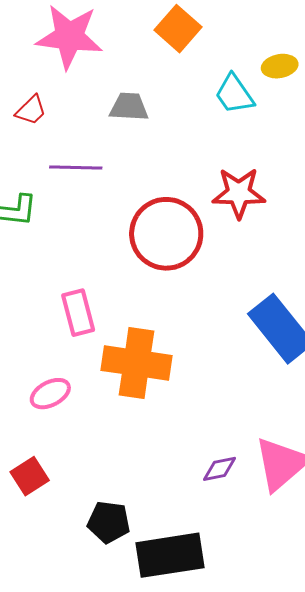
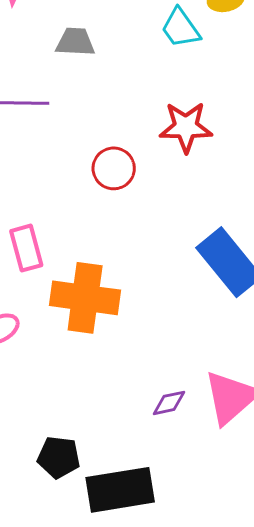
red circle: (166, 234) -> (114, 168), size x0.6

